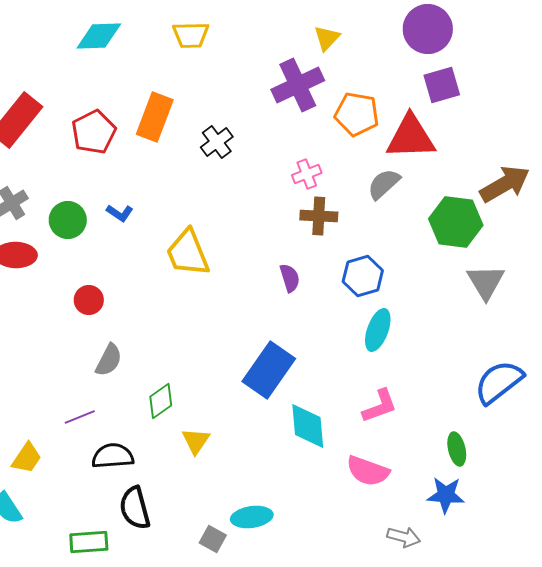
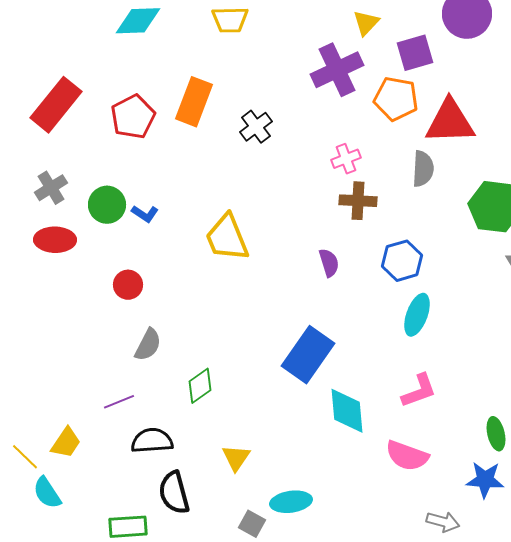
purple square: (442, 85) -> (415, 53), moved
gray semicircle: (384, 184) -> (423, 169), turned 135
blue L-shape: (120, 213) -> (145, 214), moved
yellow triangle: (196, 441) -> (236, 458), moved

